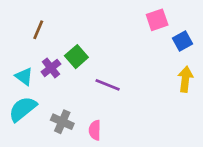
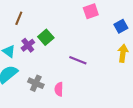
pink square: (157, 20) -> (91, 11), moved
purple line: (108, 85) -> (78, 60), moved

